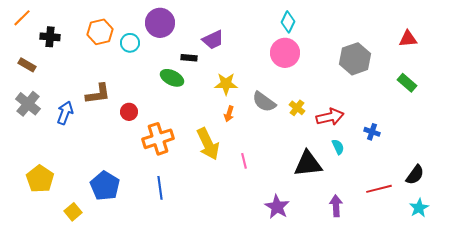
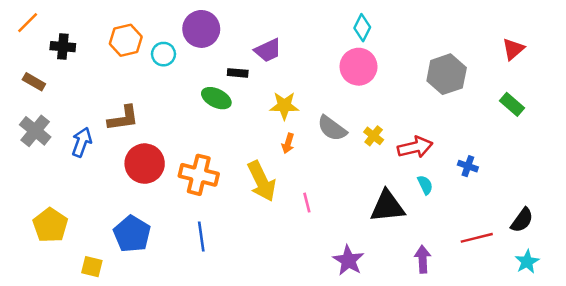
red triangle: (408, 39) -> (513, 49), turned -36
red circle: (129, 112) -> (145, 164), moved, size x1.8
orange cross: (158, 139) -> (199, 175), turned 32
yellow square: (73, 212) -> (92, 267), turned -36

